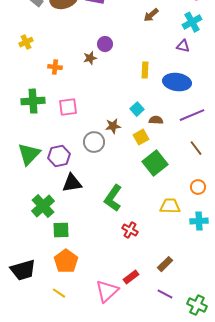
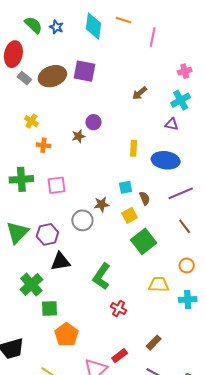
yellow cross: (26, 42) -> (31, 121), moved, turned -32
cyan square: (137, 109) -> (126, 187), turned 32
brown semicircle: (156, 120) -> (145, 198), turned 64
orange pentagon: (66, 261) -> (66, 335), moved

